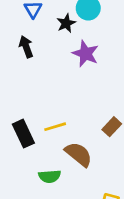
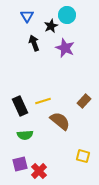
black arrow: (26, 47) -> (34, 43), moved
green semicircle: (50, 176) -> (25, 135), moved

